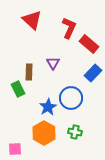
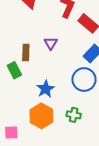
blue circle: (71, 98) -> (84, 80), moved

